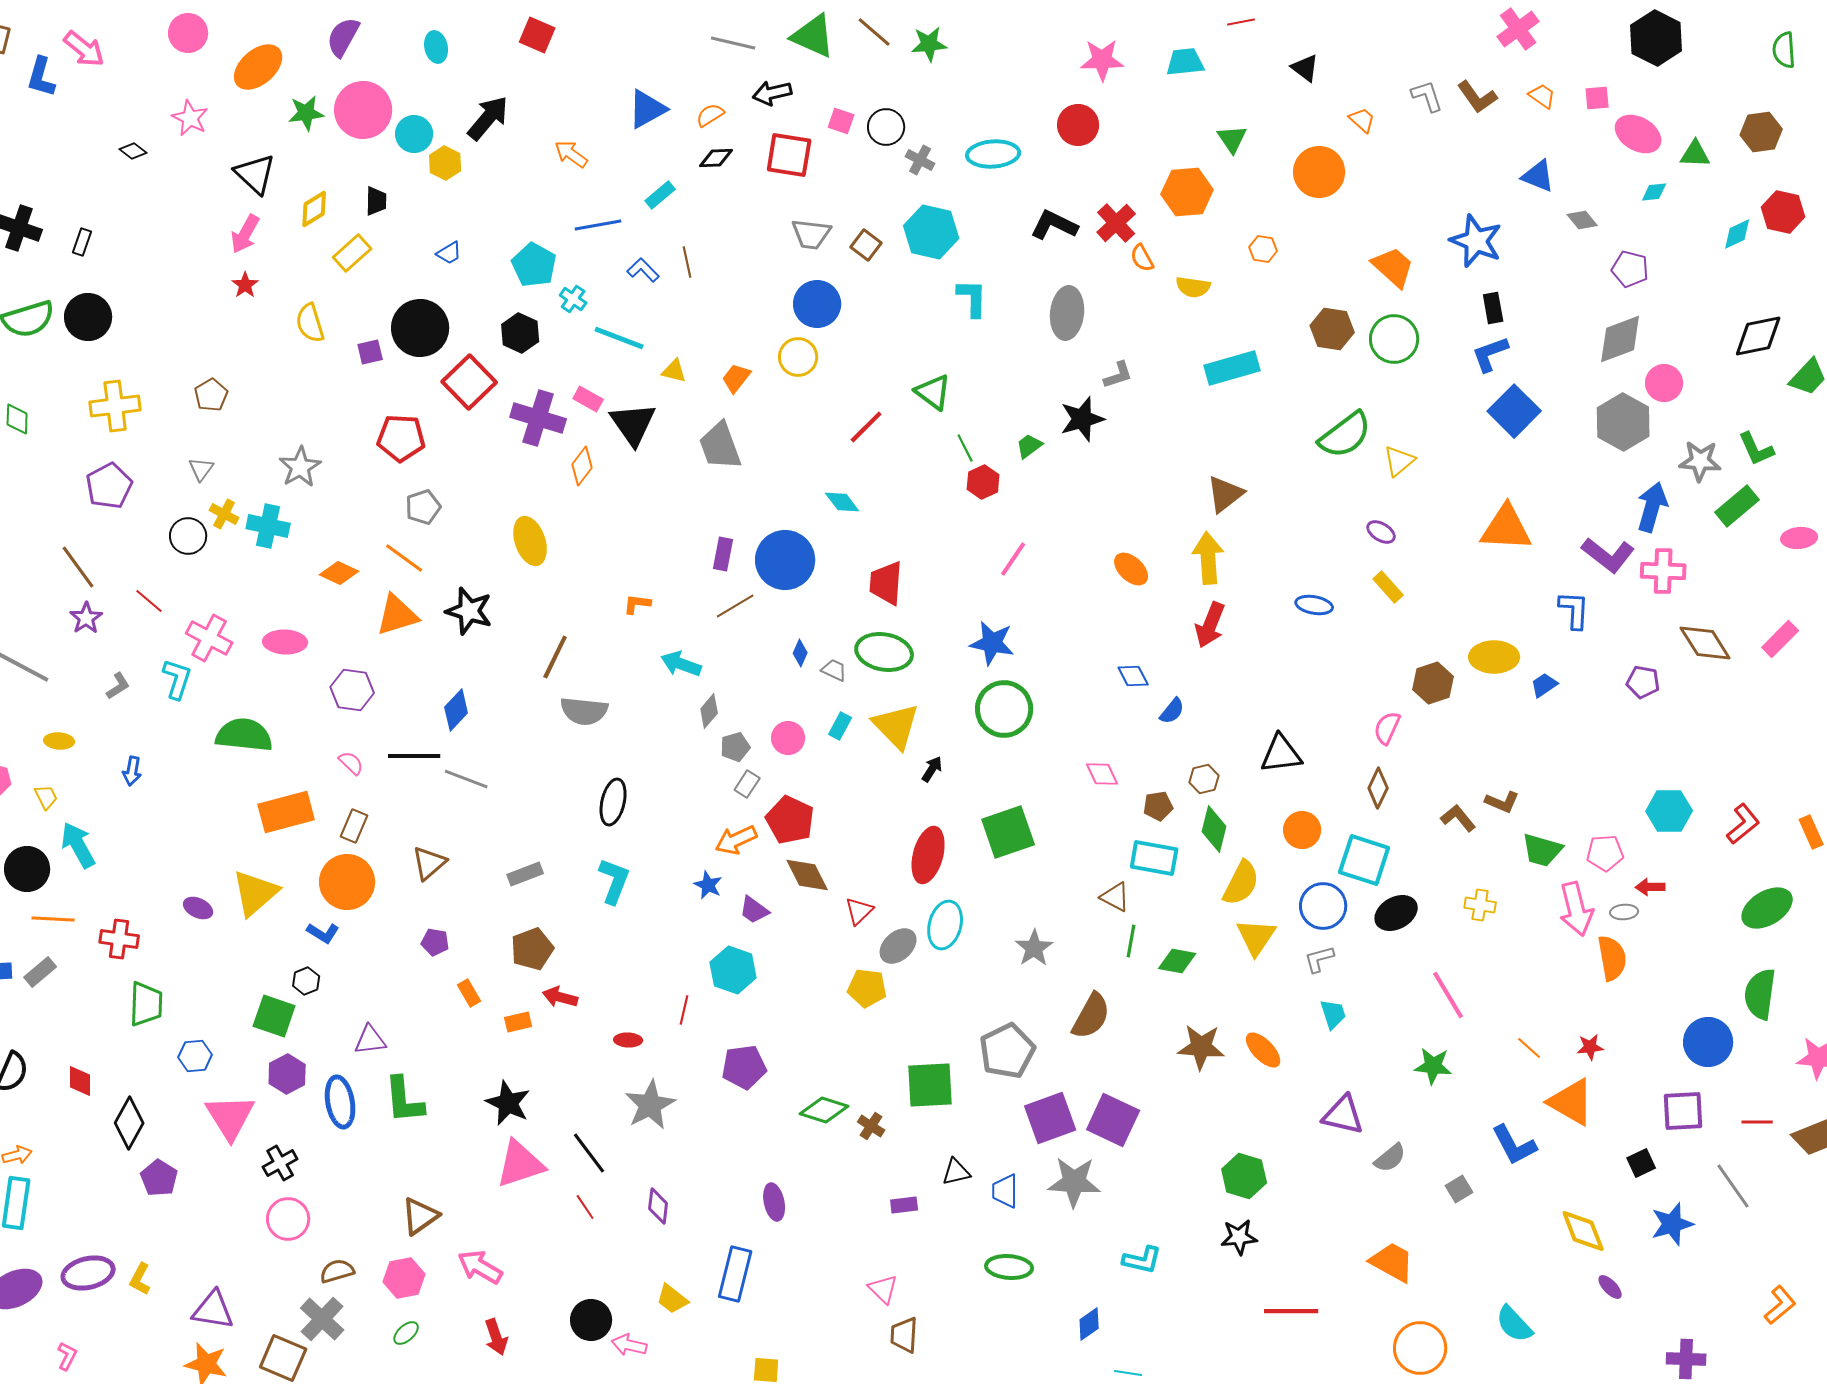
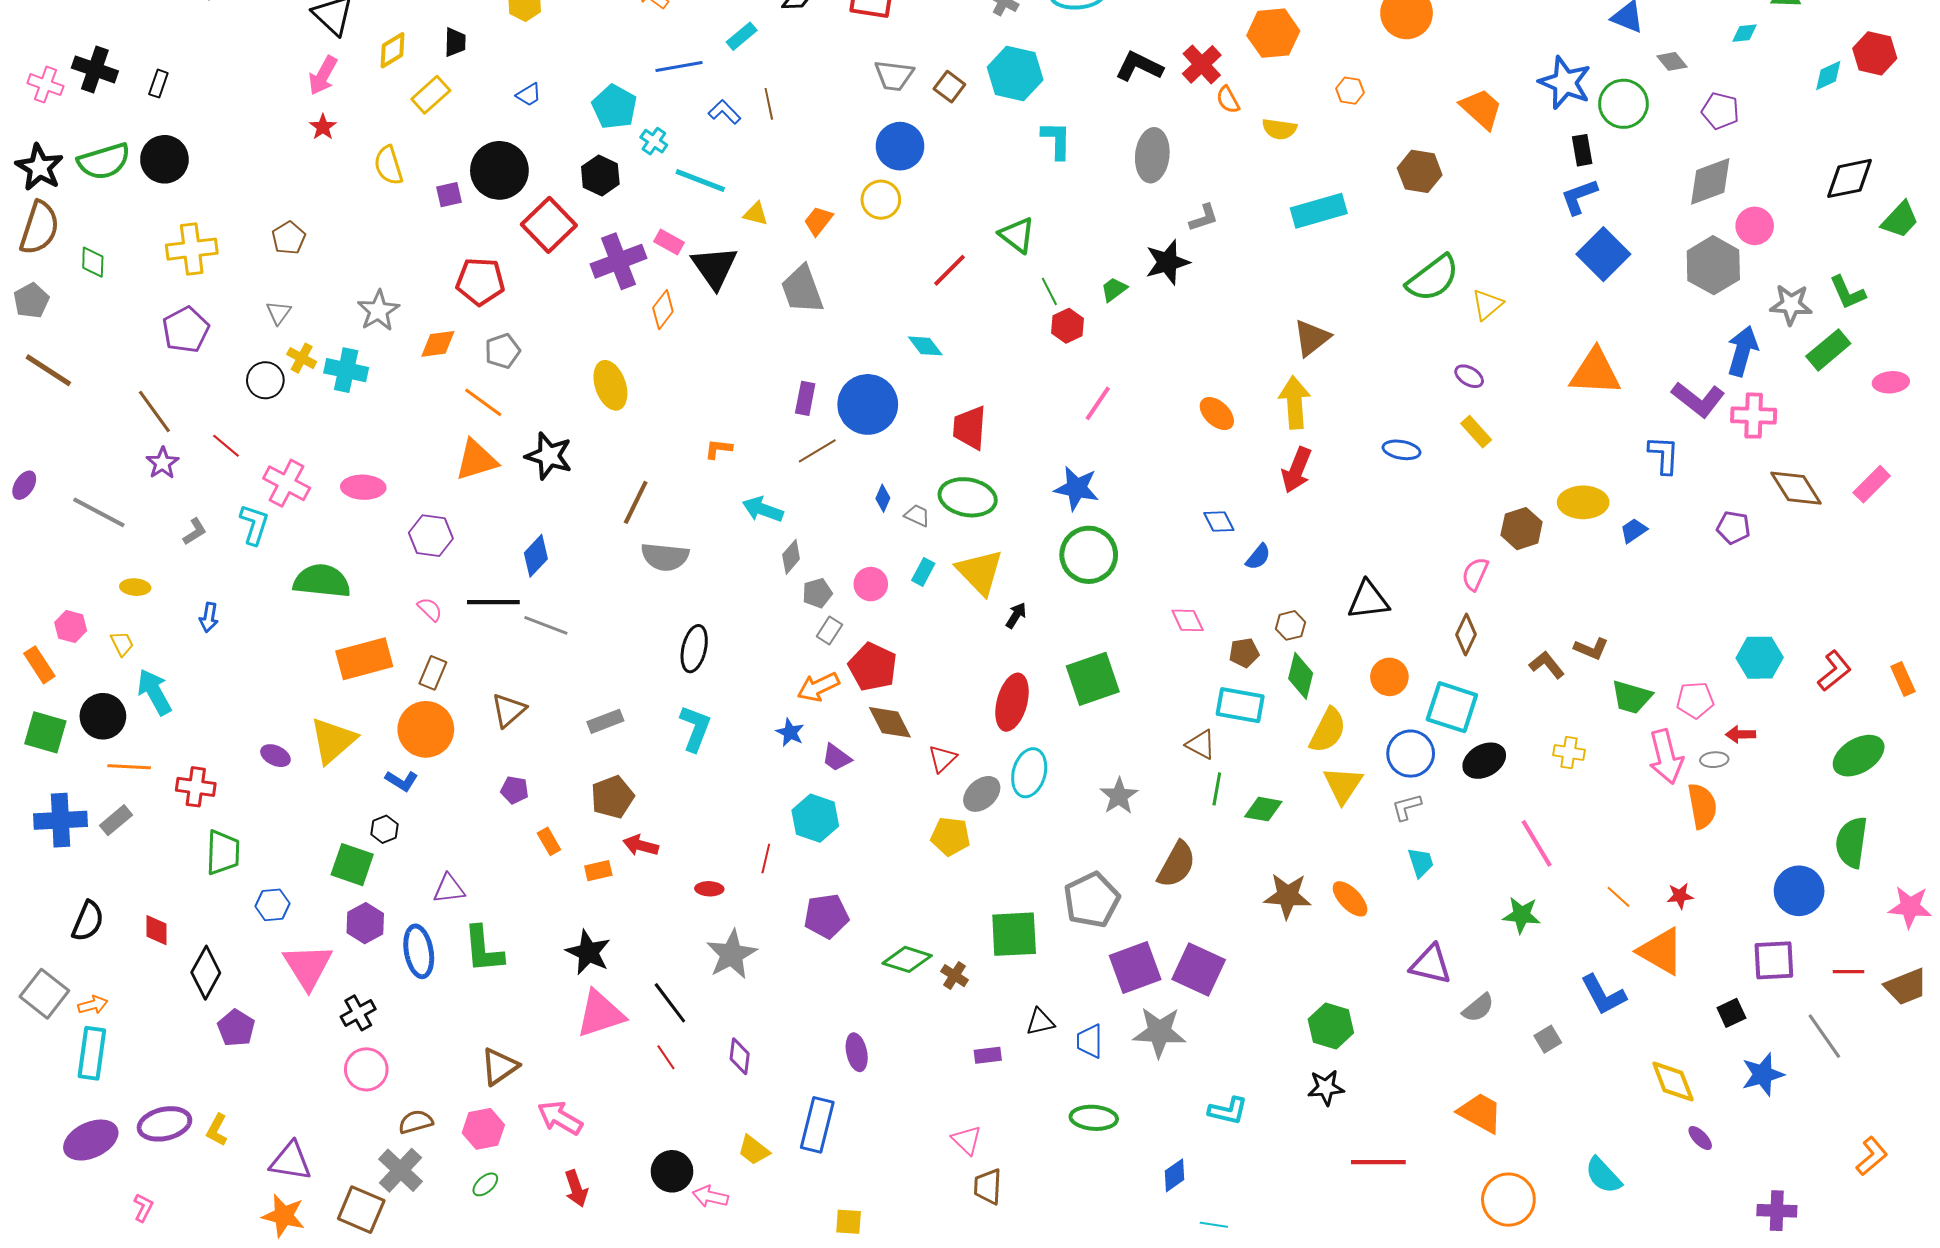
green circle: (1394, 339) -> (1623, 104), moved
purple cross: (538, 418) -> (619, 261), turned -38
orange diamond: (339, 573) -> (438, 344), moved, turned -33

